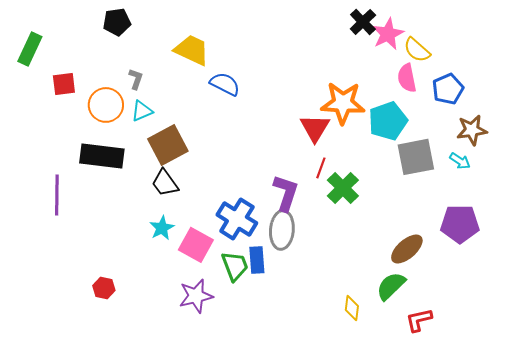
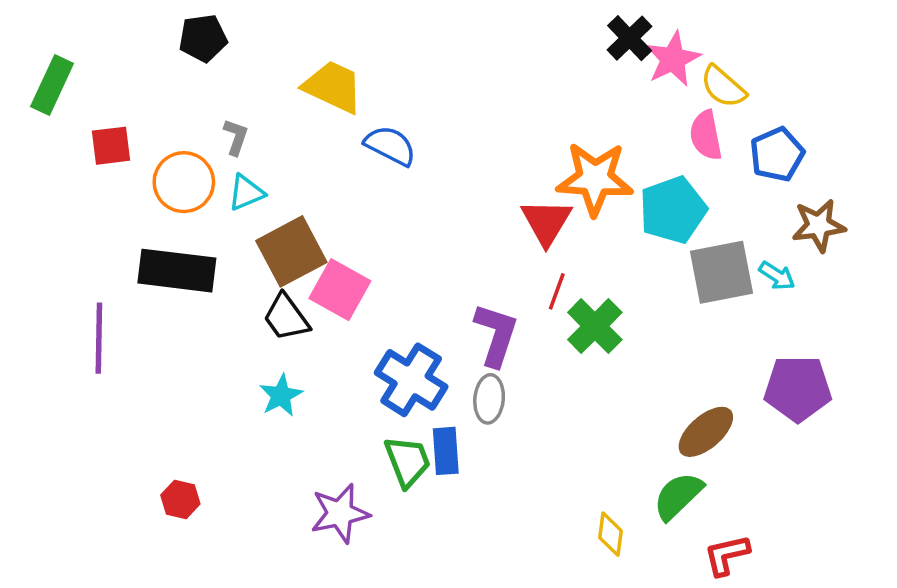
cyan arrow: (460, 161) -> (777, 276), moved
gray ellipse: (282, 230) -> (489, 399), size x0.7
pink square: (196, 245) -> (340, 290), moved

